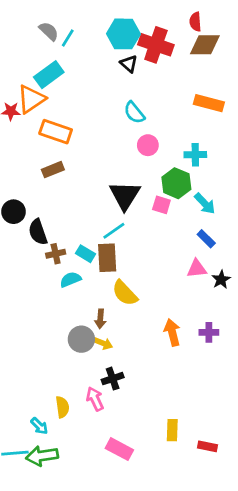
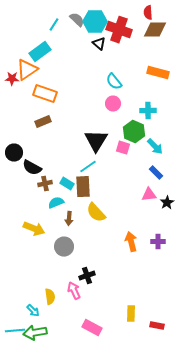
gray semicircle: (49, 31) -> (77, 20), moved
cyan semicircle: (134, 113) -> (114, 82), moved
black semicircle: (38, 232) -> (32, 168), turned -42
brown arrow: (100, 319) -> (69, 219), moved
yellow arrow: (103, 343) -> (34, 229), moved, size x1.5

